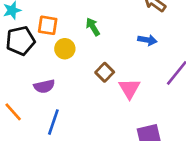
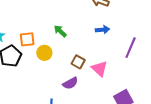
purple semicircle: (44, 86) -> (70, 83), moved

